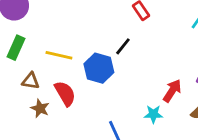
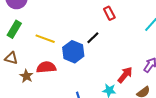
brown triangle: (31, 81) -> (11, 58), moved
red semicircle: (65, 93) -> (46, 67), turned -72

